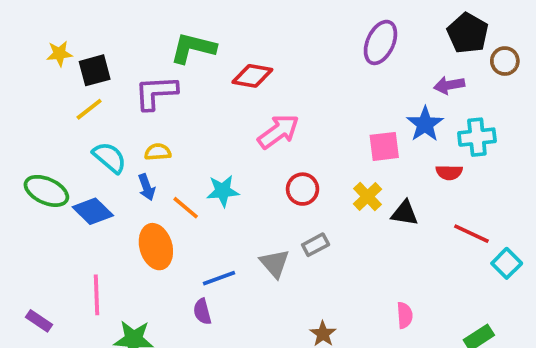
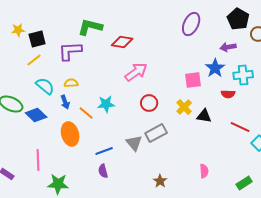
gray rectangle: (316, 245) -> (156, 133), size x1.5
purple semicircle: (202, 312) -> (103, 171), moved

